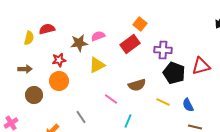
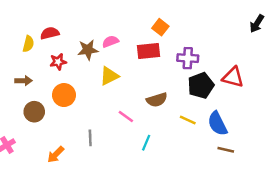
red rectangle: (130, 44) -> (148, 51), turned 30
red star: (59, 60) -> (58, 62), moved
red triangle: (201, 66) -> (233, 77), turned 30
black pentagon: (174, 73) -> (201, 86), turned 30
blue semicircle: (188, 105) -> (218, 124), size x1.5
gray line: (81, 117) -> (90, 138), turned 32

